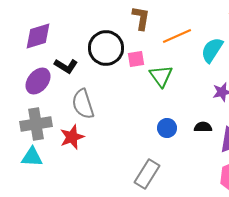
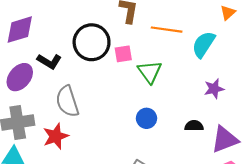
orange line: (177, 36) -> (167, 30), turned 32
blue circle: (167, 128) -> (146, 118), moved

